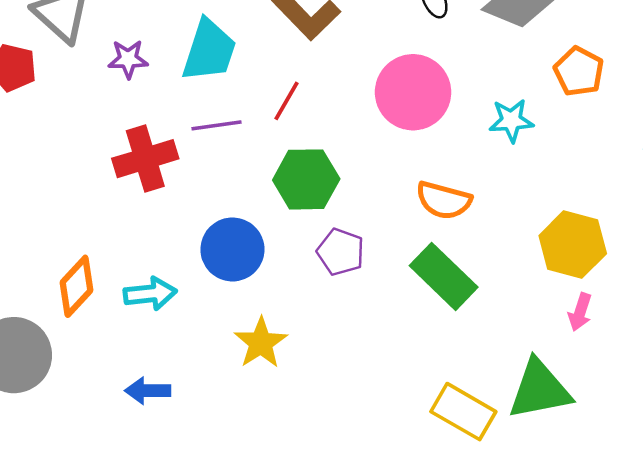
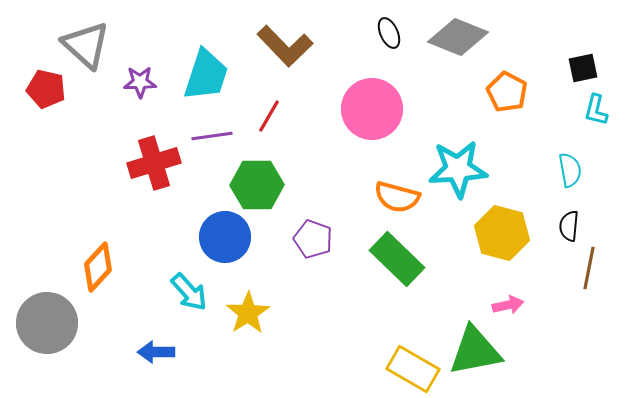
cyan star: (511, 120) -> (458, 169), moved, size x1.6
green hexagon: (306, 179) -> (257, 185), moved
cyan arrow: (150, 294) -> (189, 292), moved, turned 54
pink arrow: (580, 312) -> (508, 305), moved, turned -120

